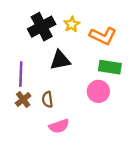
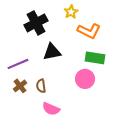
yellow star: (72, 24) -> (71, 12), moved
purple line: (21, 74) -> (18, 64), turned 65
pink semicircle: (59, 126) -> (51, 109), turned 42

